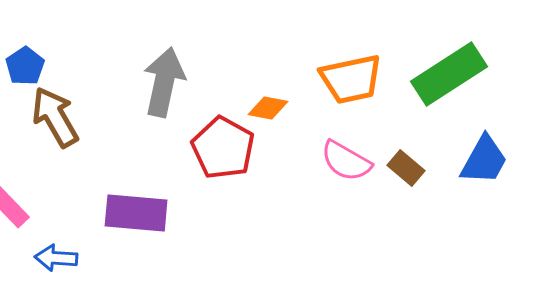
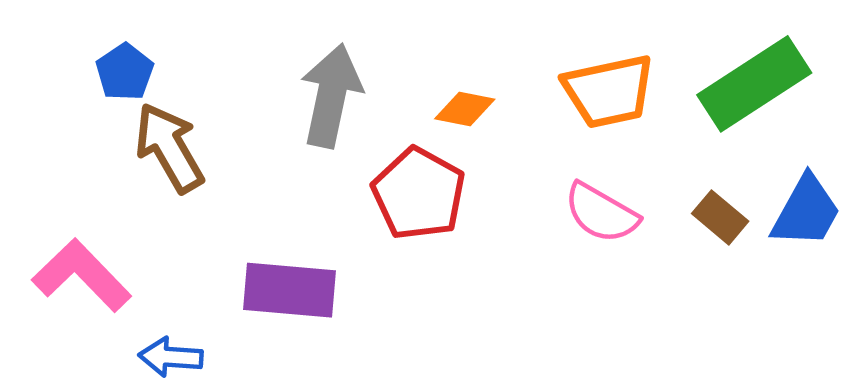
orange diamond: (268, 108) -> (465, 109), moved
brown rectangle: (406, 168) -> (720, 217), moved

